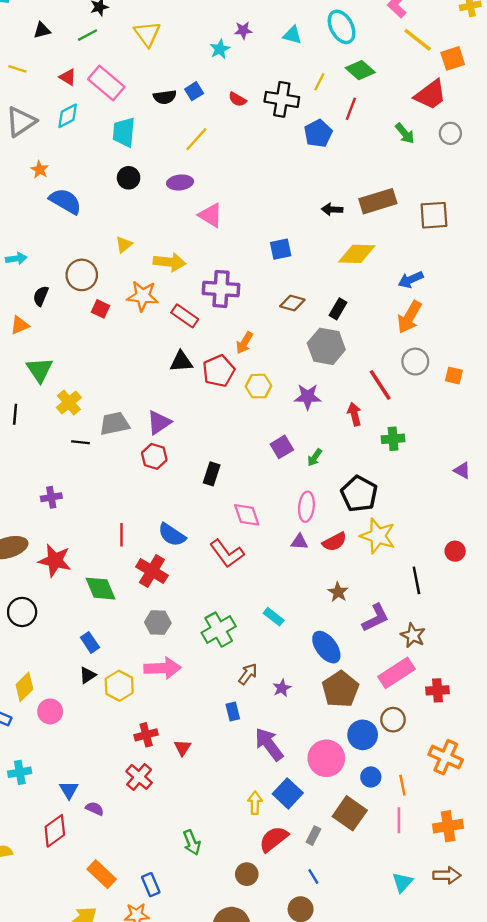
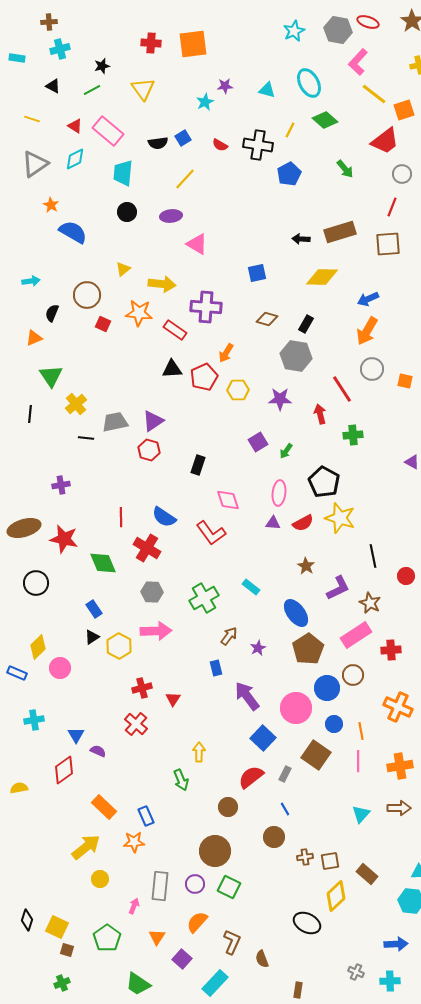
black triangle: (42, 30) -> (53, 86), turned 42
red line: (351, 109) -> (392, 207), moved
green arrow: (405, 133) -> (345, 169), moved
red circle: (455, 551) -> (406, 576), moved
yellow arrow: (255, 803) -> (199, 752), moved

